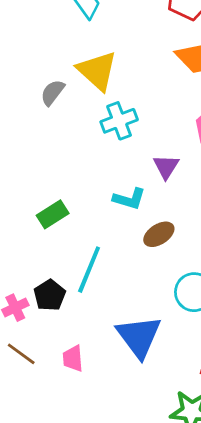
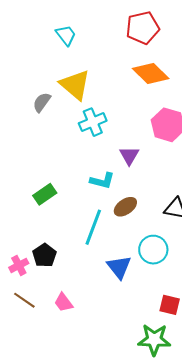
cyan line: (89, 270) -> (93, 227), moved
blue triangle: (139, 337) -> (119, 267), moved, size x0.7
pink trapezoid: (73, 359) -> (64, 303), turned -30

